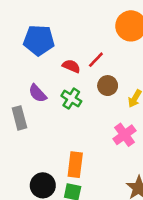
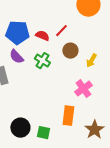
blue pentagon: (39, 40) -> (17, 33), moved
orange rectangle: (75, 165) -> (68, 116), moved

